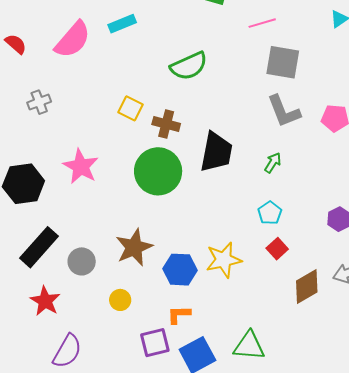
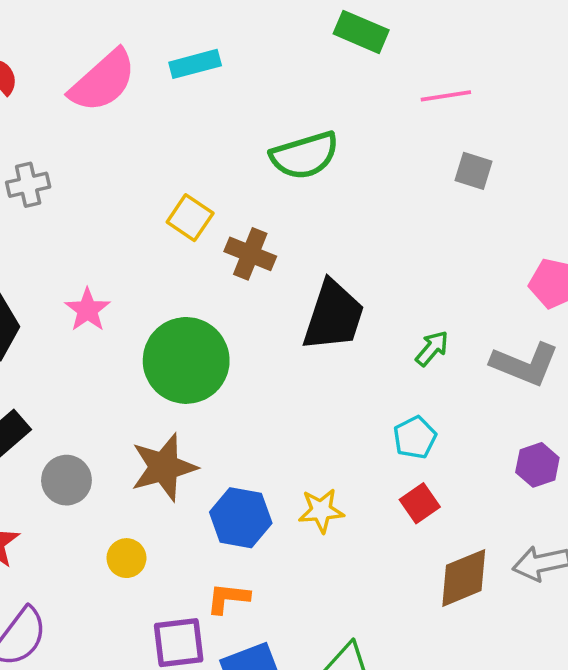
gray square: (283, 62) -> (474, 171), size x0.6
gray L-shape: (284, 111) -> (525, 364), moved, turned -54
pink star: (81, 166) -> (87, 310), size x0.7
green circle: (158, 171) -> (186, 360), moved
yellow star: (224, 260) -> (321, 511), size x0.7

